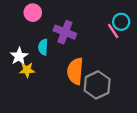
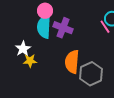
pink circle: (33, 13) -> (45, 11), moved
cyan semicircle: (43, 47) -> (44, 27), moved, size x1.6

